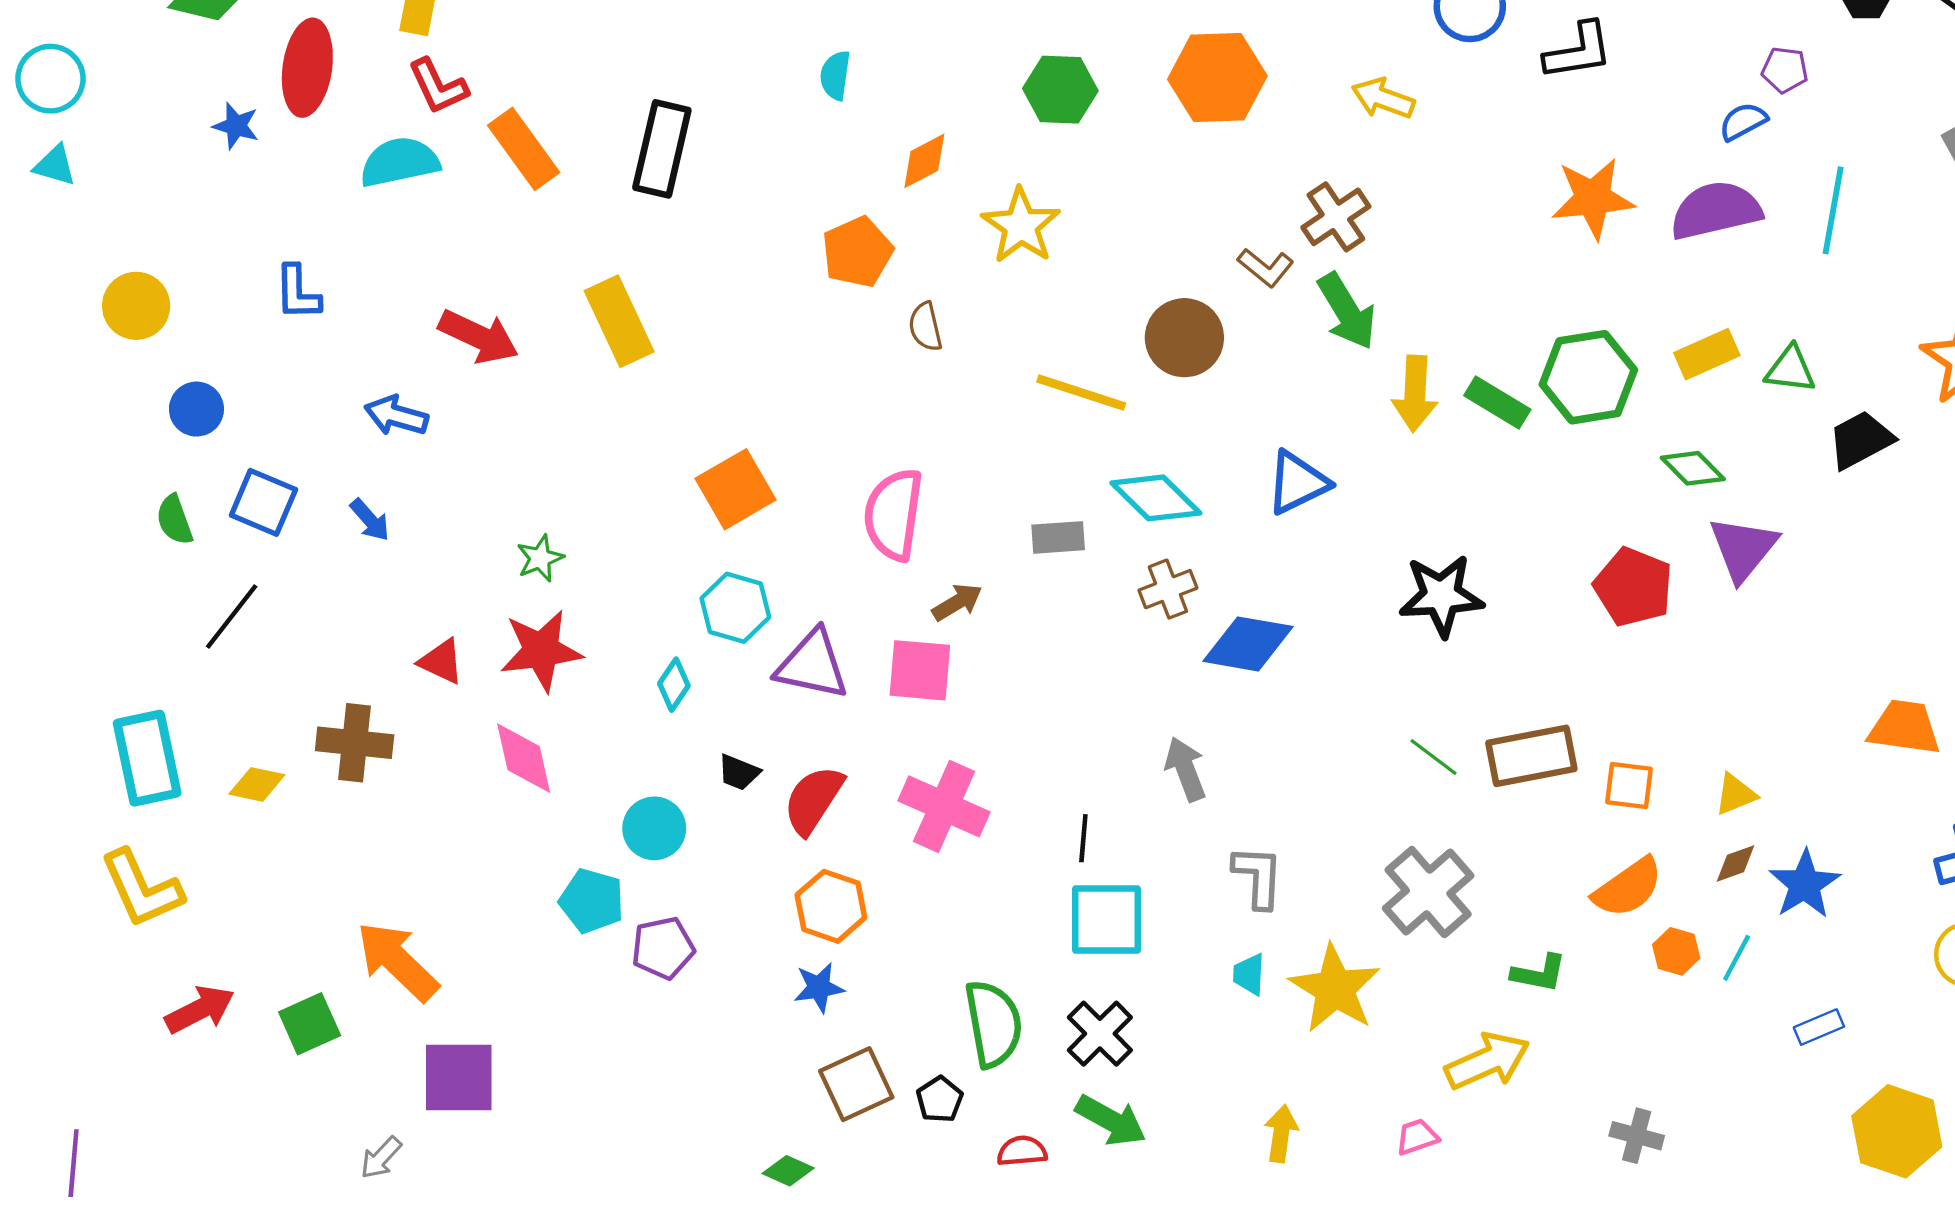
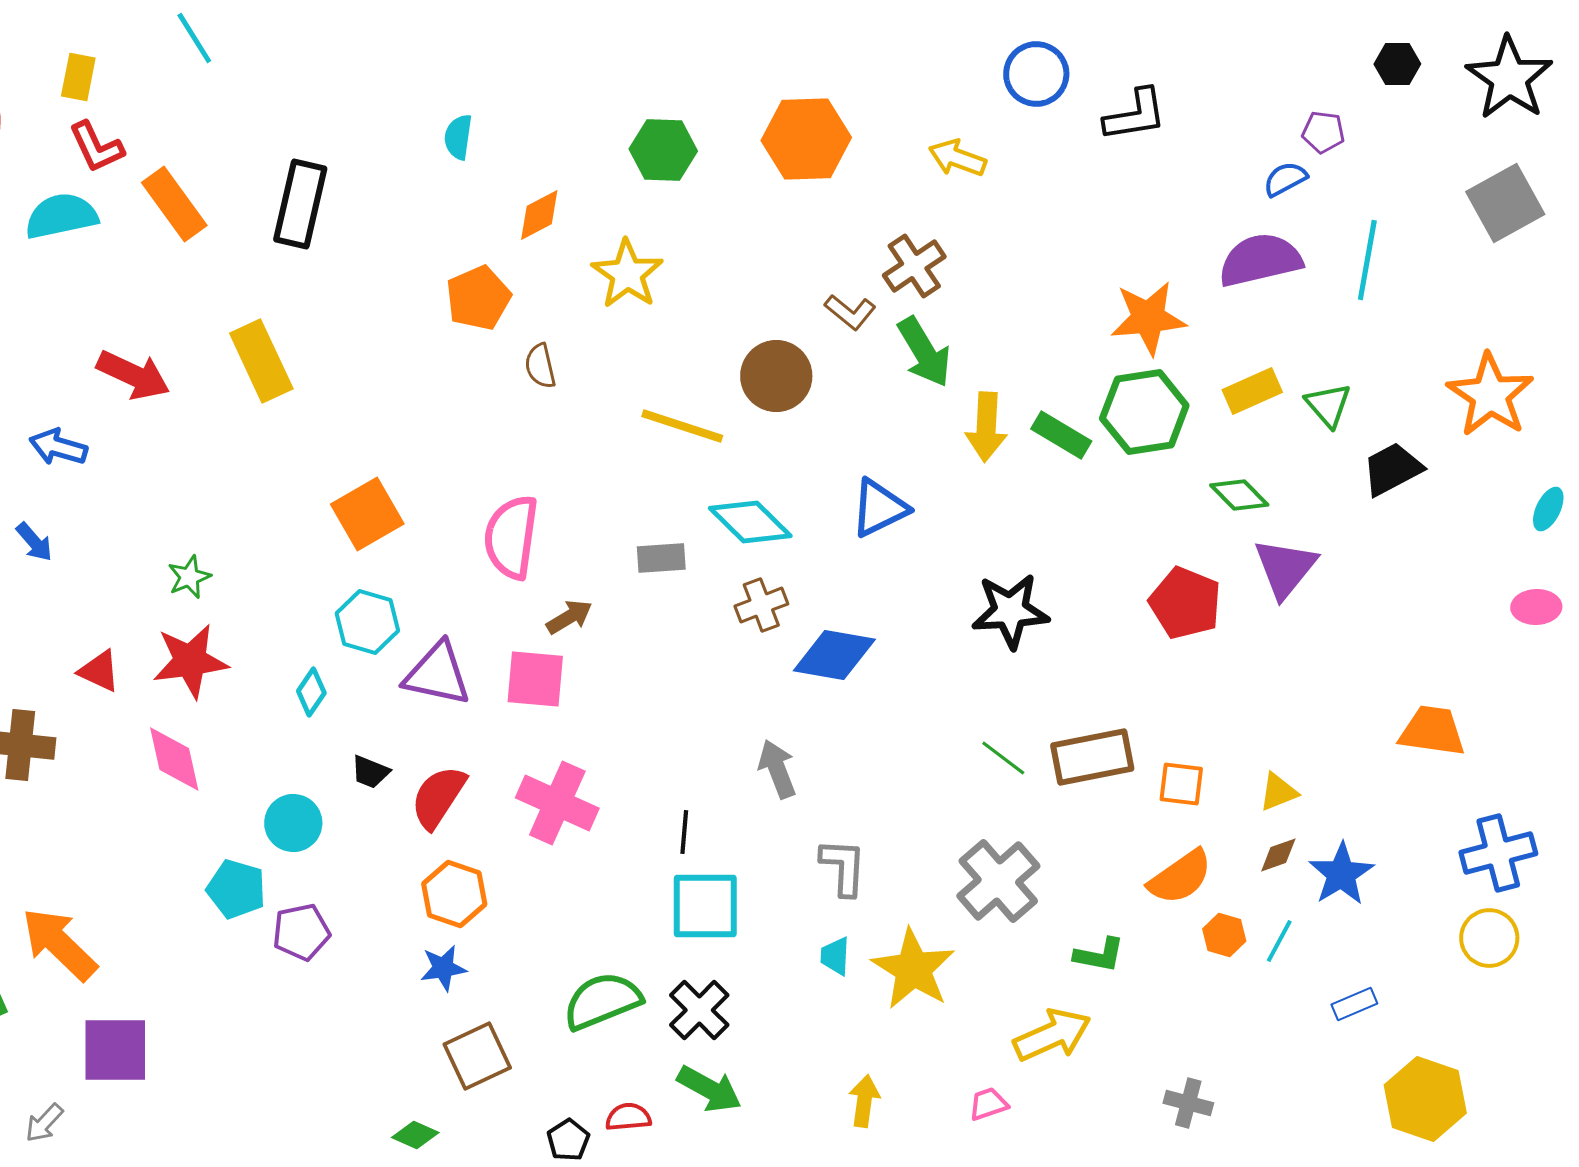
orange star: (1593, 198) -> (1148, 318), moved
green triangle: (1790, 370) -> (1328, 405), turned 42
green semicircle: (993, 1024) -> (602, 1001), turned -102
black pentagon: (940, 1099) -> (568, 1140), moved

